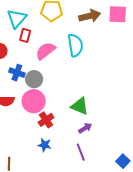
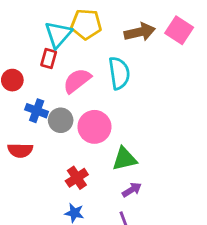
pink square: (118, 14) -> (179, 30), turned 30
cyan triangle: (17, 19) -> (58, 34), moved
pink circle: (34, 101) -> (94, 127), moved
green triangle: (80, 106) -> (124, 159), turned -36

